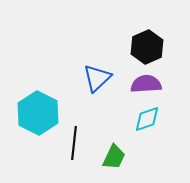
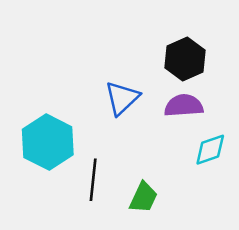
cyan diamond: (147, 119) -> (210, 150), moved

